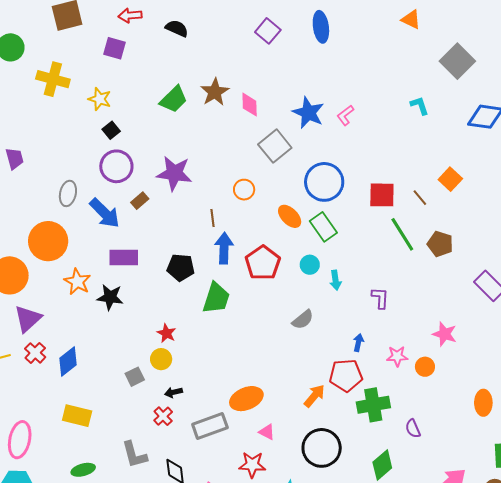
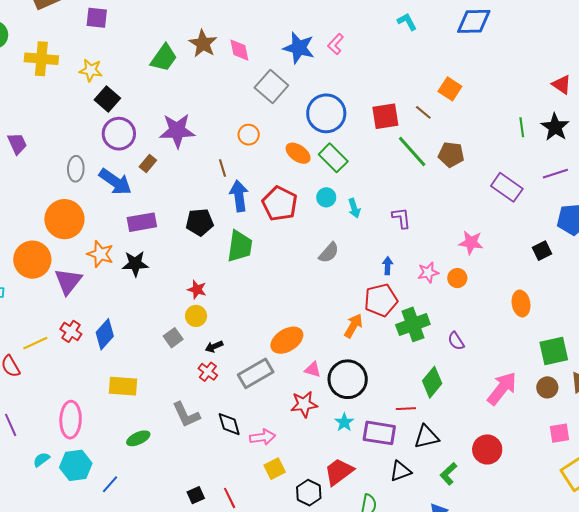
black square: (111, 130) -> (107, 99), size x1.4
purple triangle: (28, 319) -> (68, 281), moved
black circle: (322, 448) -> (348, 379), moved

